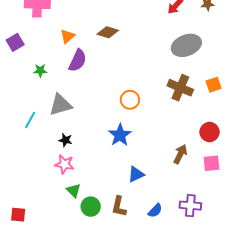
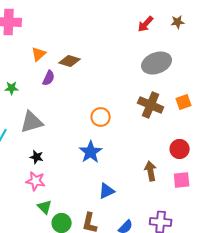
brown diamond: (108, 32) -> (70, 61), moved
purple semicircle: (78, 60) -> (49, 78), size x0.7
brown arrow: (180, 154) -> (151, 171), turned -36

